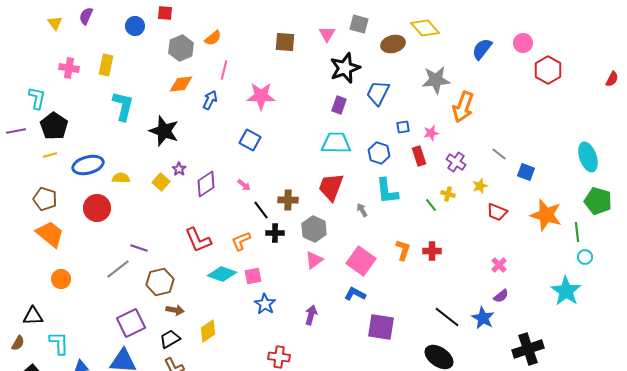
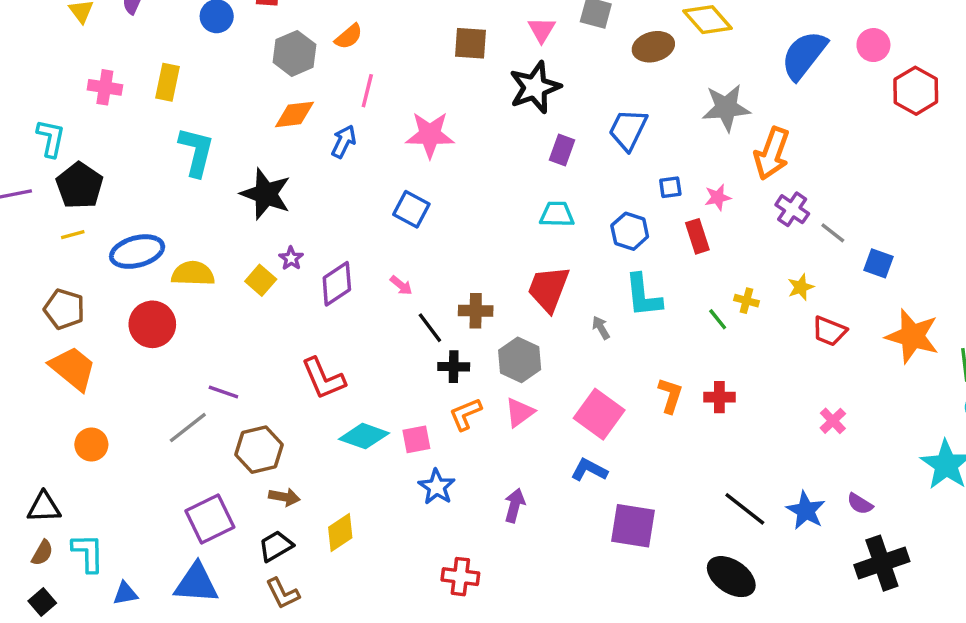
blue semicircle: (482, 49) -> (804, 55), size x1.4
black star: (345, 68) -> (535, 87), moved
cyan trapezoid: (336, 143) -> (557, 214), size x0.7
purple cross: (456, 162) -> (792, 209), moved
yellow semicircle: (121, 178) -> (193, 274), size x1.4
orange L-shape: (241, 241) -> (465, 414), moved
purple semicircle: (501, 296) -> (860, 504), moved, turned 70
brown semicircle: (18, 343) -> (42, 553), moved

